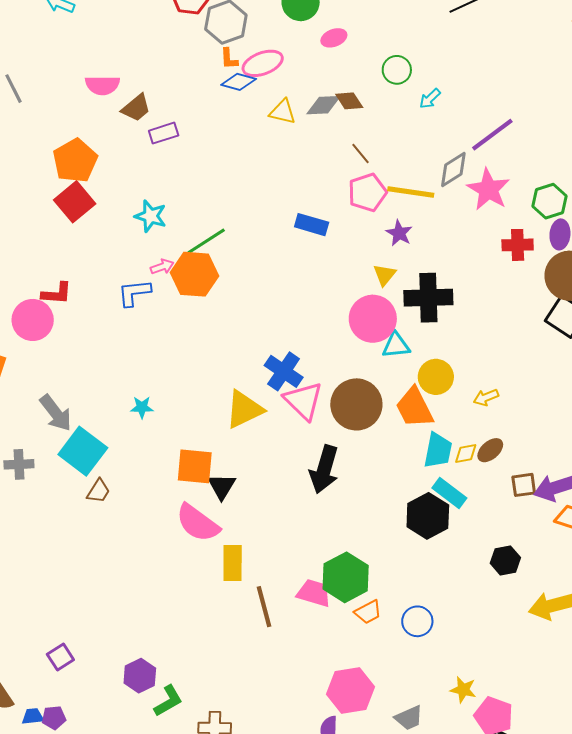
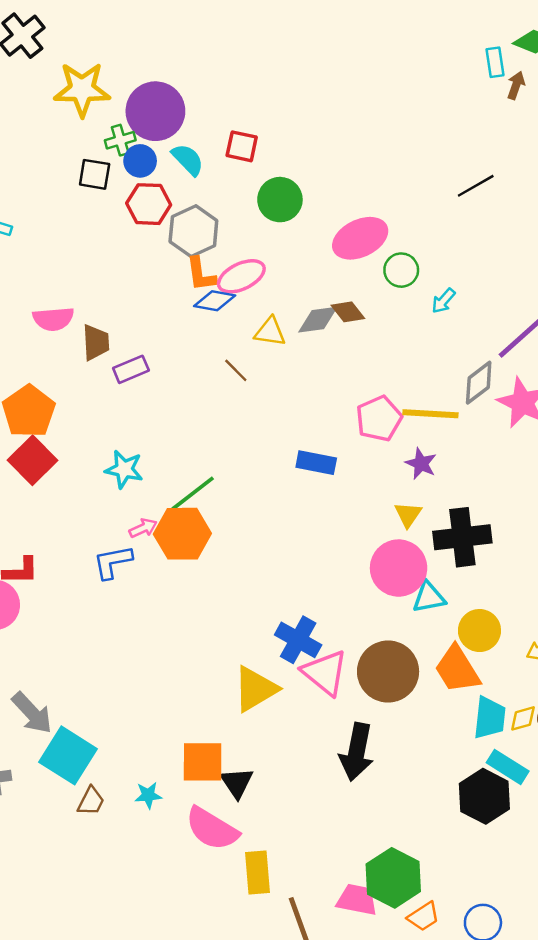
pink ellipse: (334, 38) -> (360, 238), moved, size x1.8
orange L-shape: (229, 59) -> (201, 274), size x1.4
brown trapezoid: (136, 108) -> (96, 342), turned -48
brown line: (361, 153) -> (236, 370), moved
cyan star: (142, 407) -> (148, 795), moved

